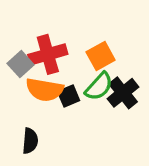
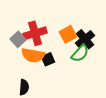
green semicircle: (99, 86) -> (80, 53), moved
black cross: (123, 93) -> (85, 39), moved

